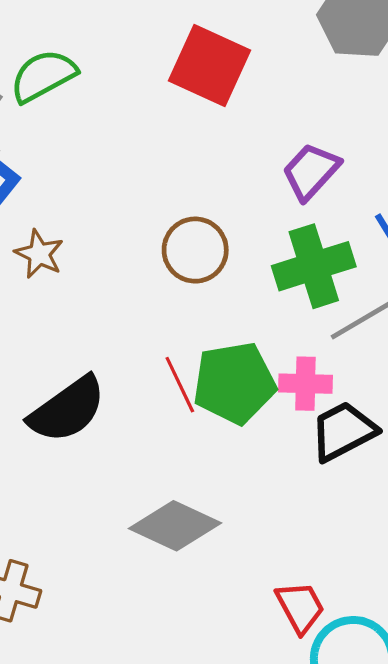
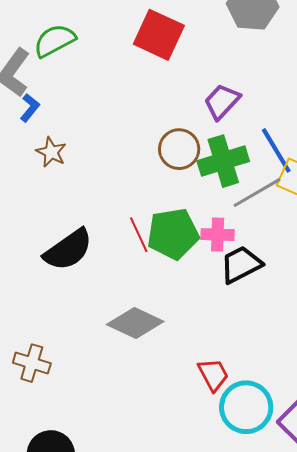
brown circle: (195, 250) -> (179, 149), moved

